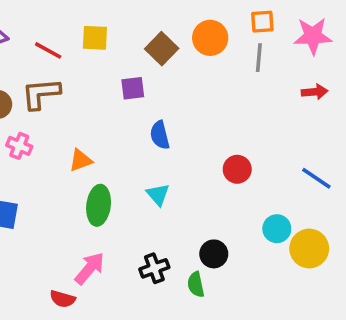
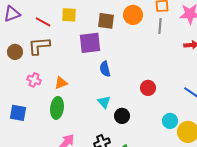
brown square: (162, 49) -> (106, 21), turned -36
purple square: (133, 88) -> (90, 43), size x1.6
pink cross: (19, 146) -> (34, 80), moved
green ellipse: (99, 205) -> (57, 108), moved
black circle: (214, 254) -> (122, 116), moved

